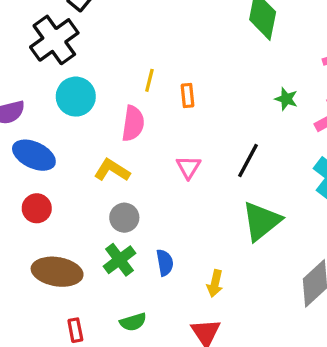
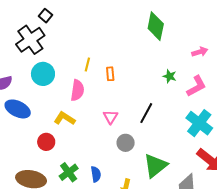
red circle: (37, 208) -> (46, 142), moved
gray circle: (124, 218) -> (126, 143), moved
green triangle: (261, 221) -> (155, 166), moved

